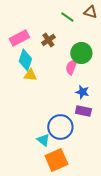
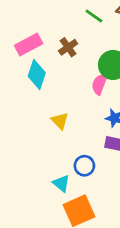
yellow triangle: (30, 75) -> (60, 121), moved, turned 40
blue circle: (60, 127) -> (84, 166), size x0.6

